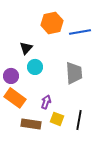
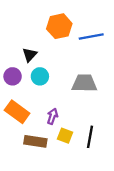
gray trapezoid: (74, 73) -> (84, 83), turned -85
purple circle: (11, 76) -> (13, 76), moved

